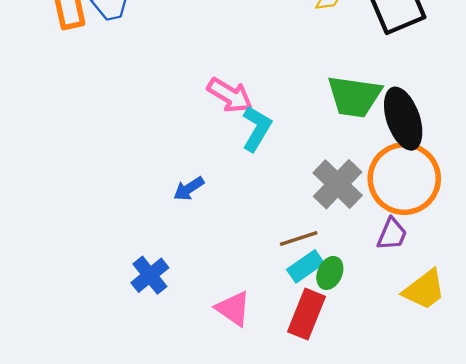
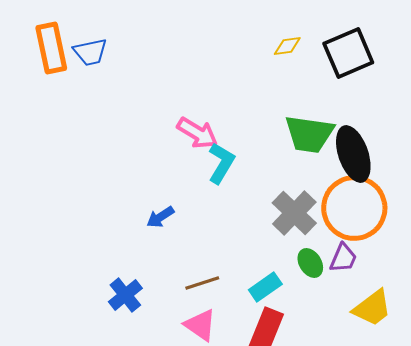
brown line: (299, 239) -> (202, 283), moved
green ellipse: (330, 273) -> (310, 263), moved, turned -56

